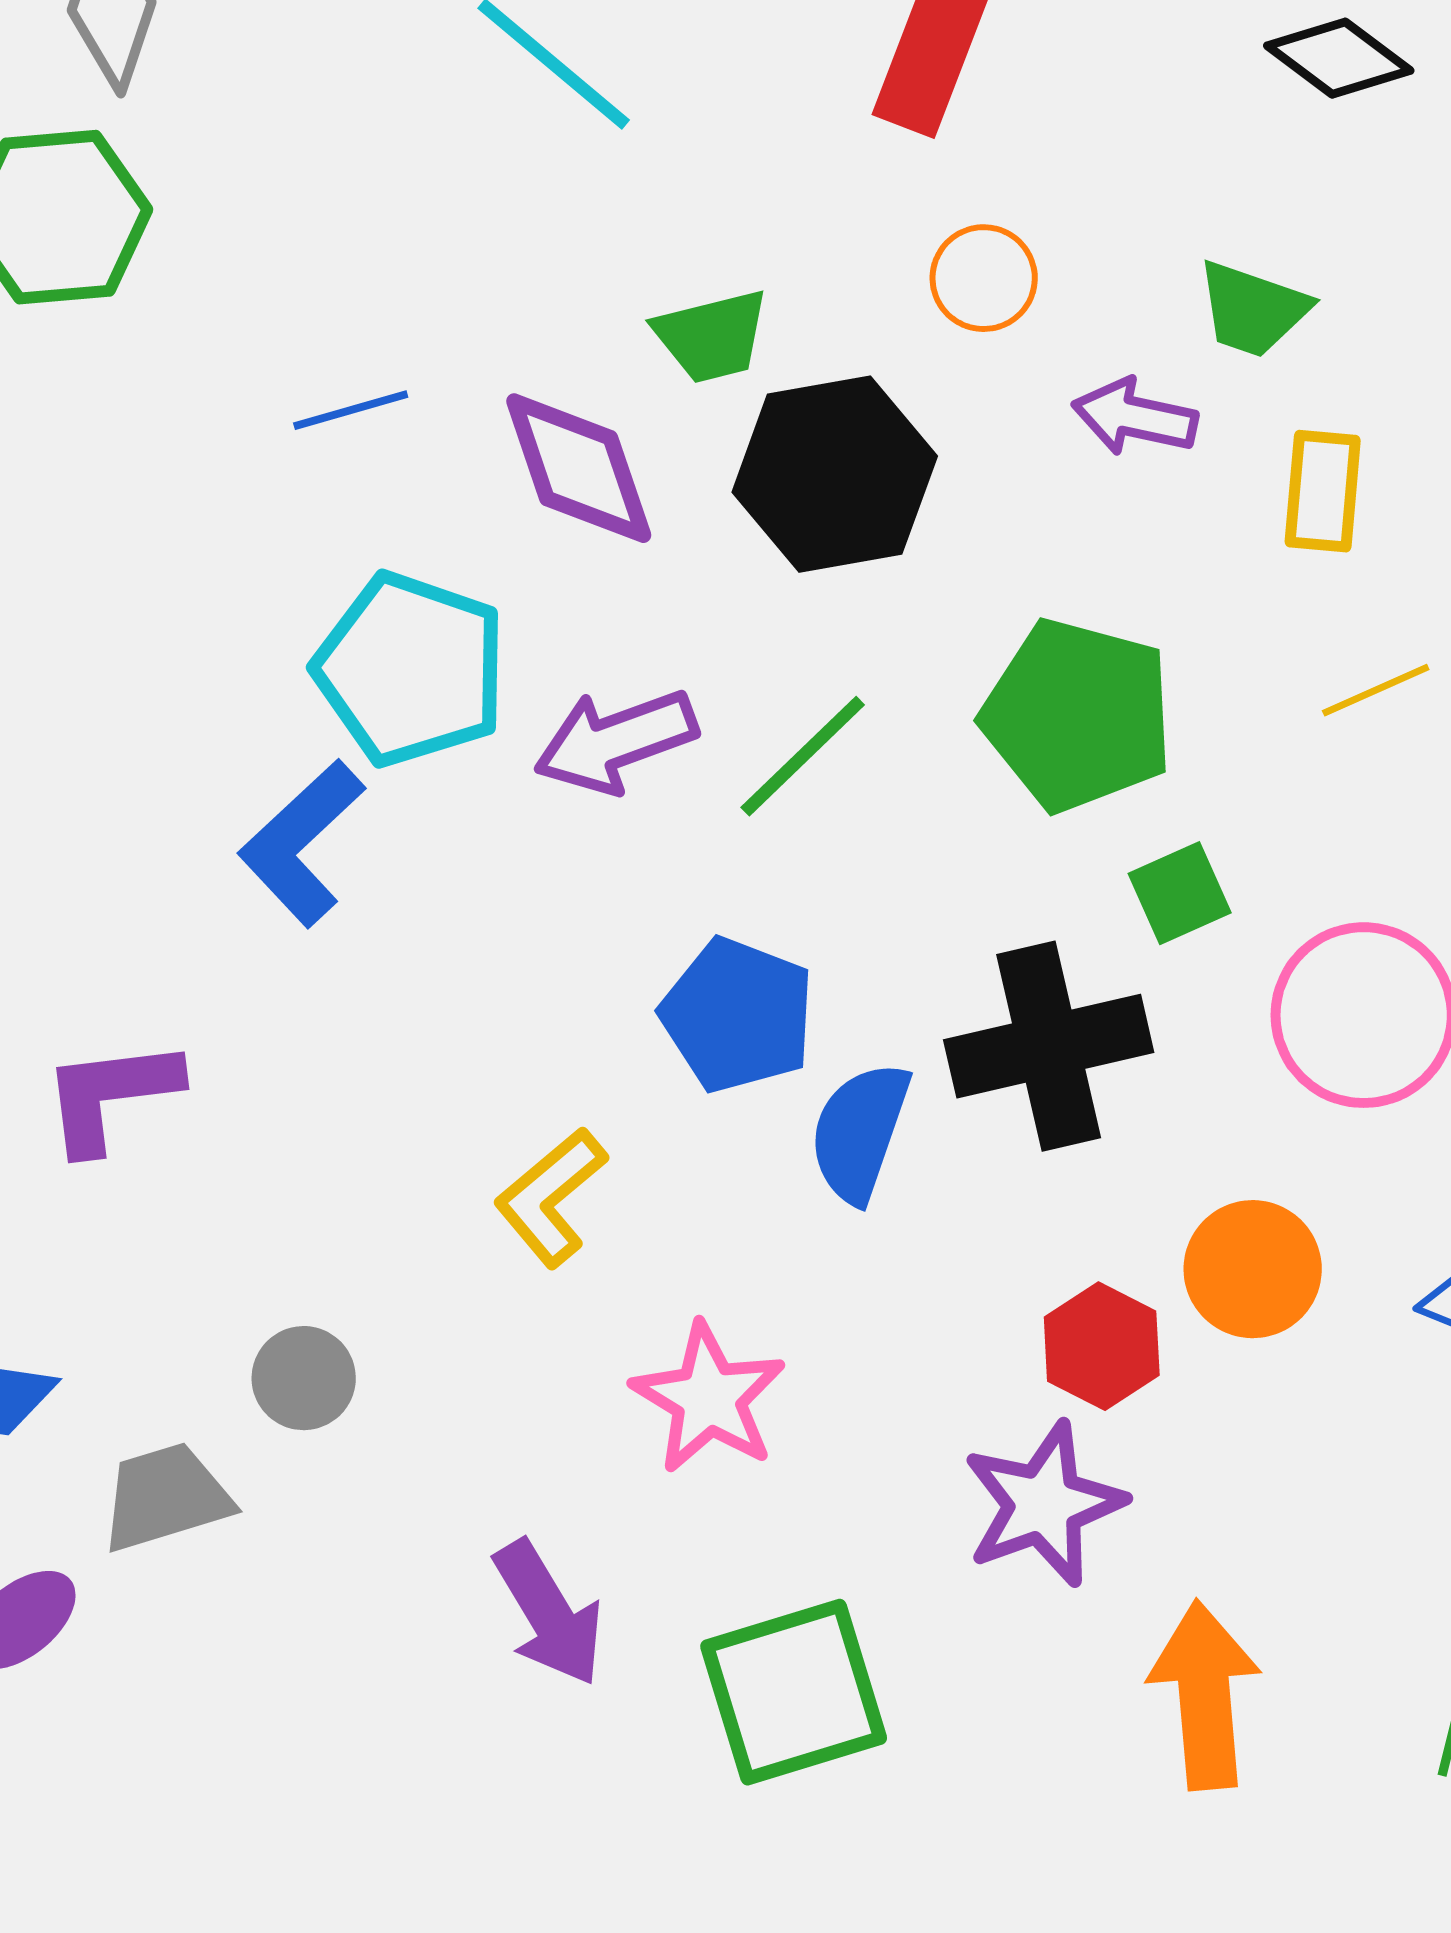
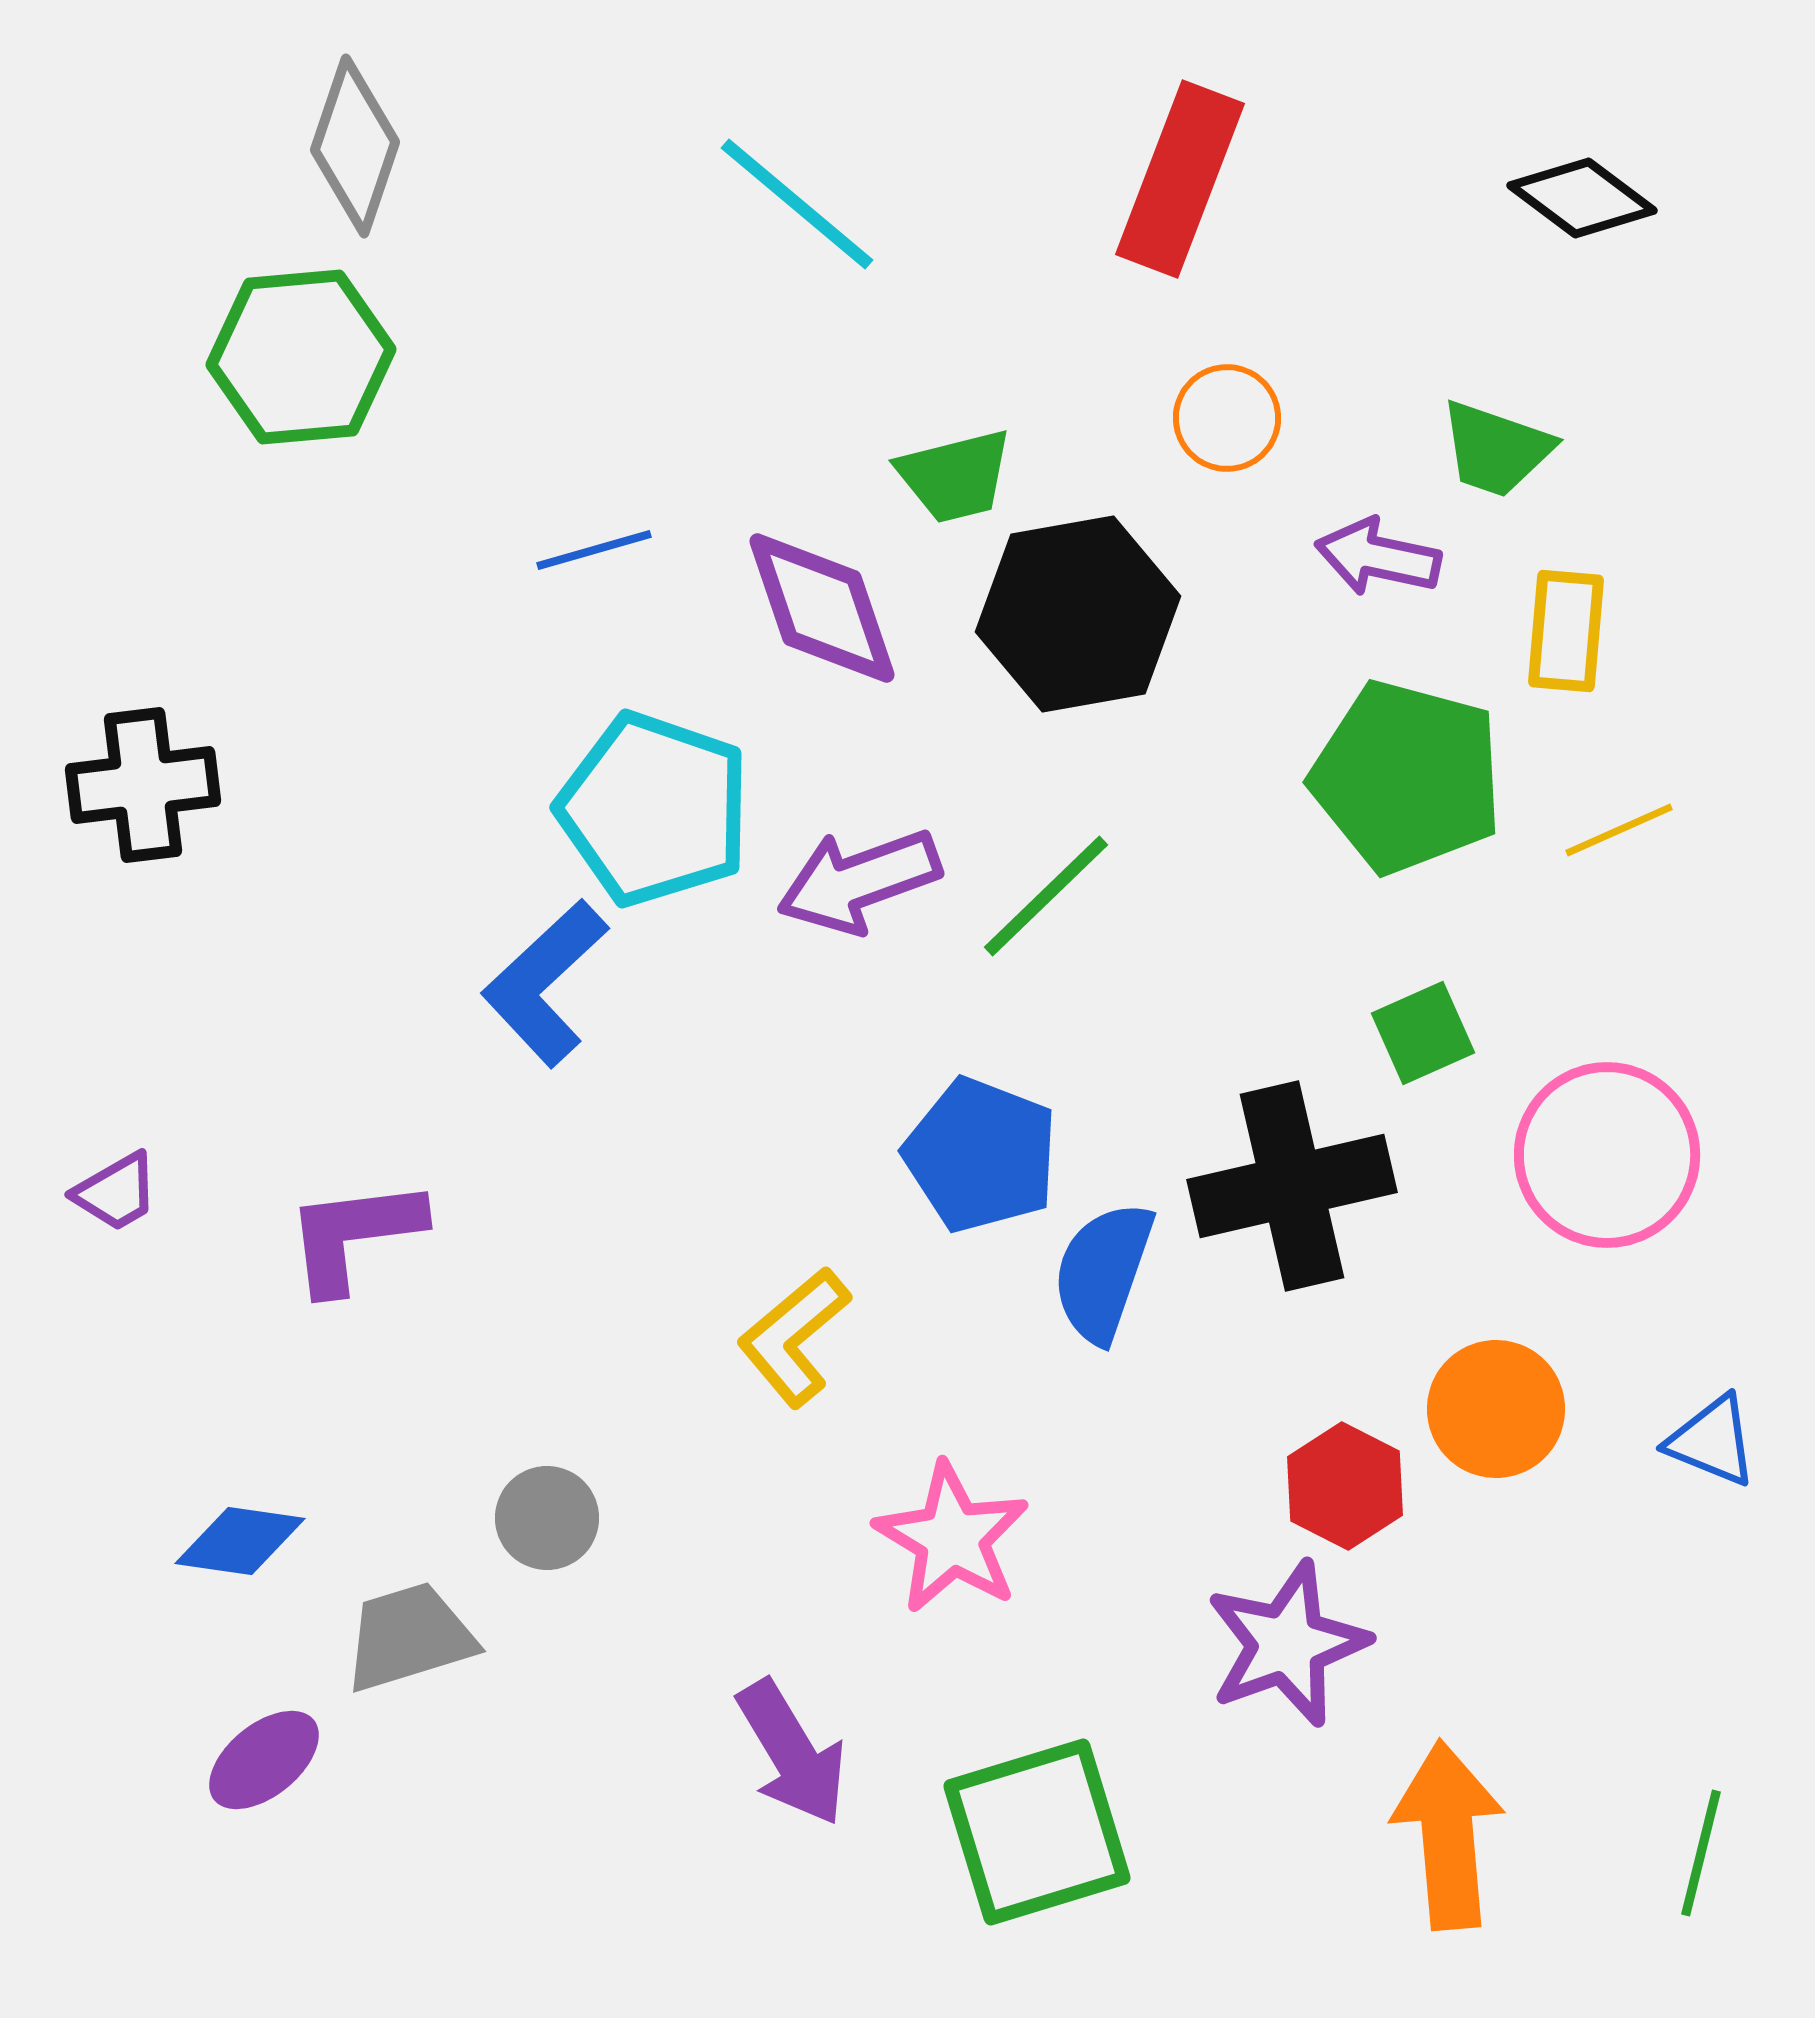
green pentagon: (1078, 715) -> (1407, 777), moved

